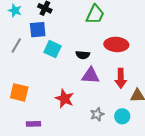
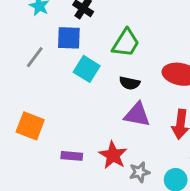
green trapezoid: (95, 14) -> (126, 43), moved
red star: (64, 99) -> (113, 155), moved
purple rectangle: (33, 124) -> (72, 156), moved

